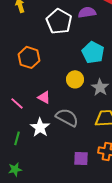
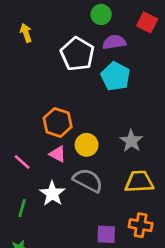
cyan pentagon: (93, 52) -> (116, 76), moved
orange hexagon: (29, 57) -> (58, 122), moved
yellow circle: (75, 79) -> (87, 145), moved

